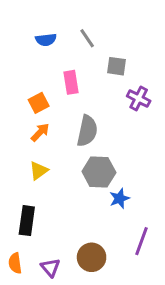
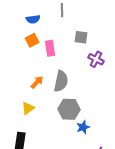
gray line: (87, 38) -> (62, 10), moved, turned 32
orange square: (39, 103) -> (32, 40), moved
orange arrow: (40, 132) -> (37, 82), moved

